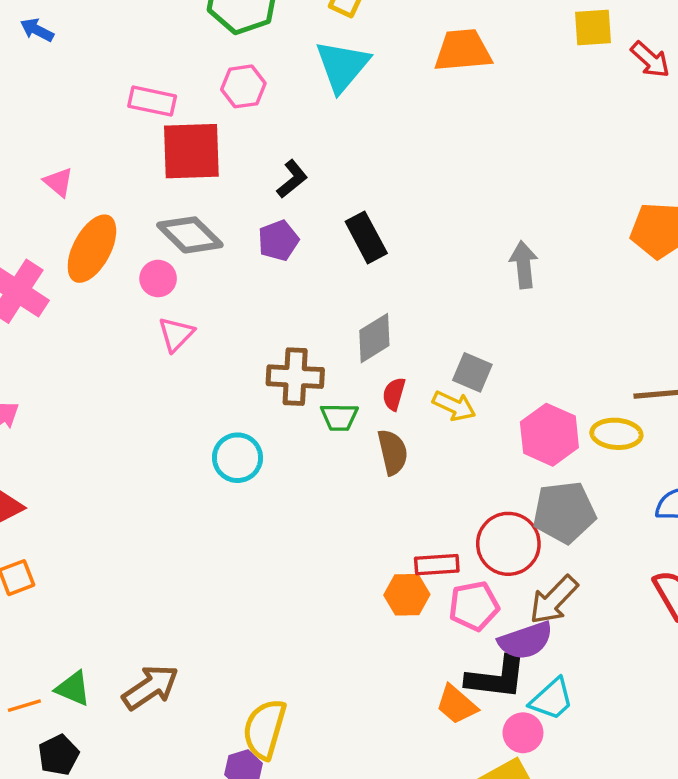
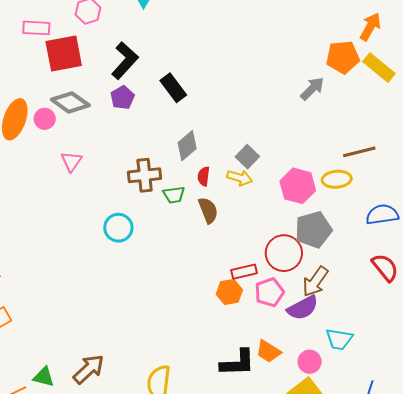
black L-shape: (292, 179) -> (125, 61), size x1.6
gray arrow: (524, 265) -> (312, 89), moved, turned 60
pink circle: (158, 278) -> (45, 119), moved
gray square: (472, 372) -> (247, 157), turned 30
black L-shape: (496, 678) -> (238, 363), moved
cyan trapezoid: (552, 699) -> (339, 339), moved, turned 60

